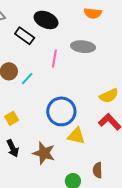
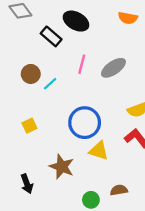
gray ellipse: (83, 47) -> (113, 68), moved, turned -45
black arrow: (13, 148) -> (27, 184), moved
brown semicircle: (98, 170) -> (119, 190), turned 77

